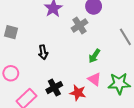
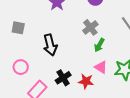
gray cross: (79, 25) -> (90, 27), moved
black arrow: (43, 52) -> (50, 45), size x1.5

